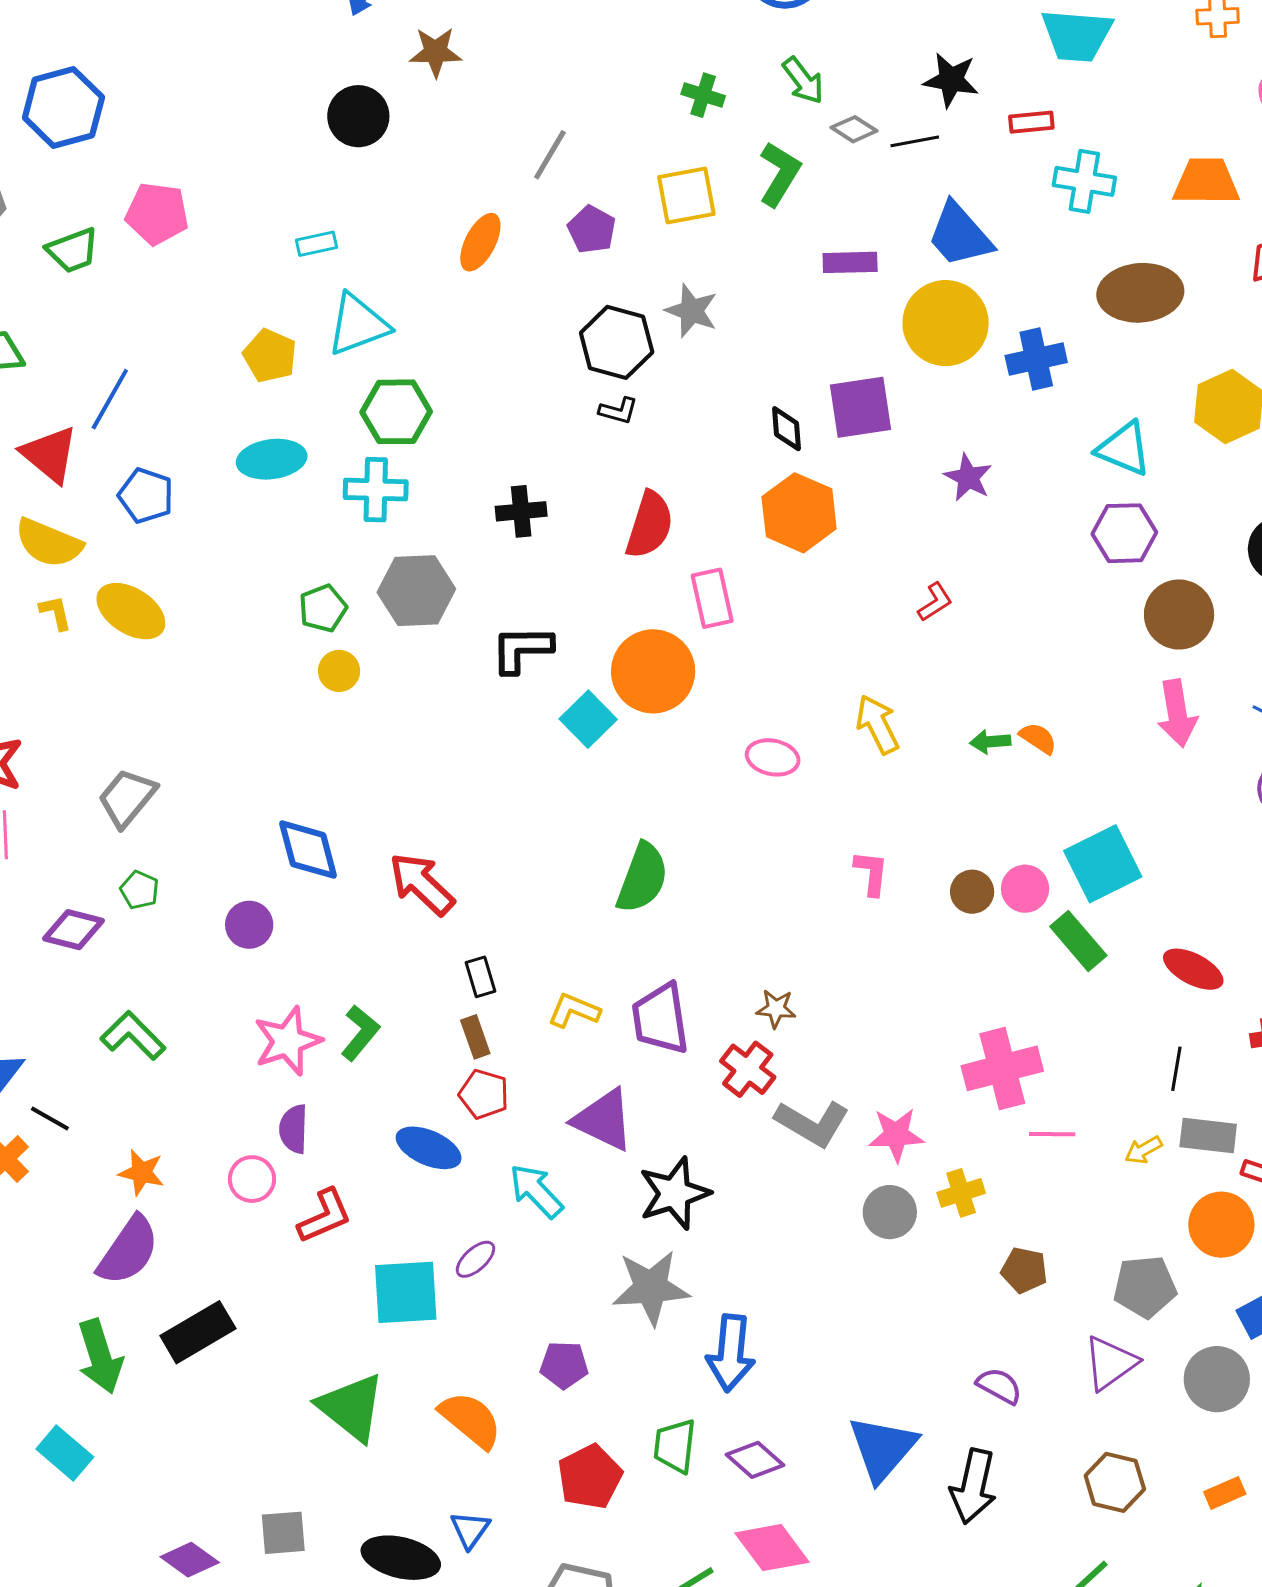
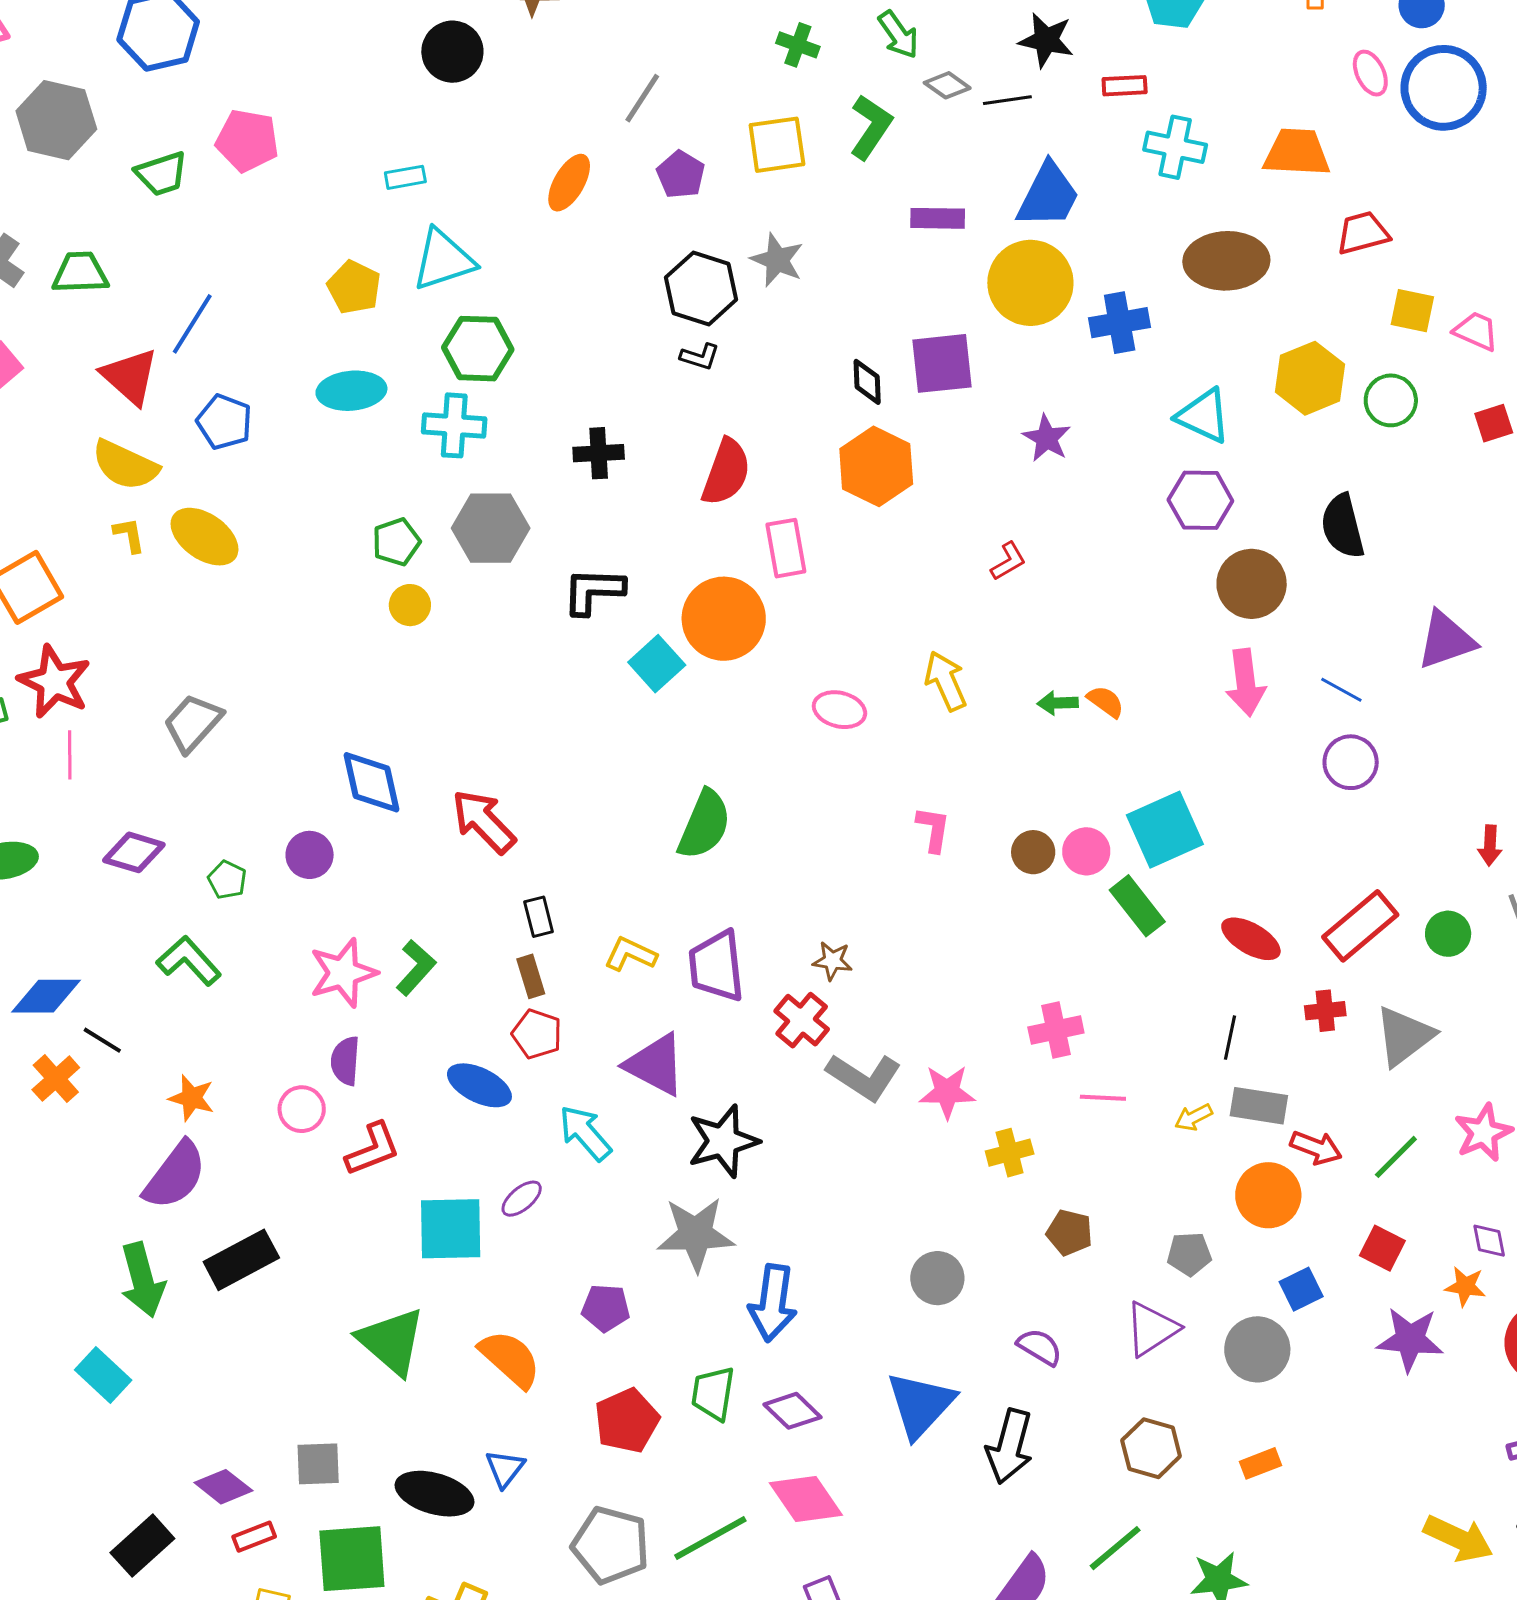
blue trapezoid: (960, 235) -> (1048, 195), turned -114
green pentagon: (140, 890) -> (227, 880), moved
pink cross: (1002, 1068) -> (1056, 1030), size x0.7
gray circle: (890, 1212) -> (937, 1278), moved
gray pentagon: (1145, 1287) -> (1189, 1254), size x0.7

